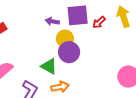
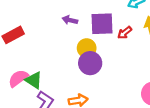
purple arrow: (52, 21) -> (70, 20), moved
green triangle: (49, 66) -> (34, 80), moved

